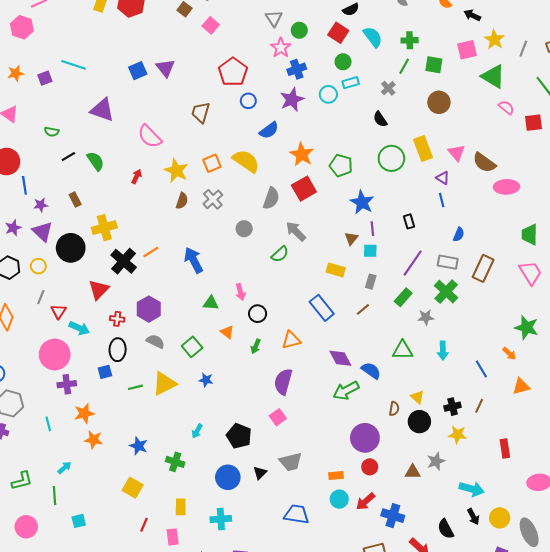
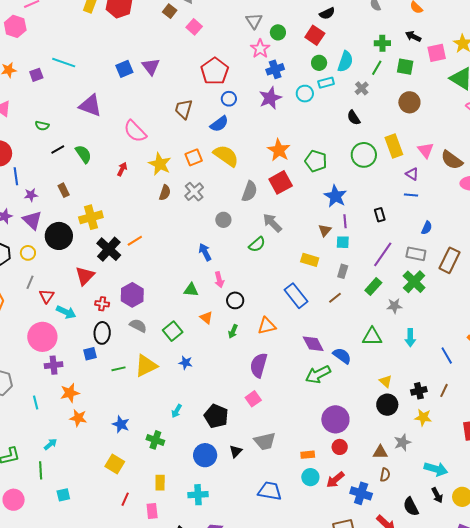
black arrow: (472, 15) -> (413, 36), moved
cyan semicircle: (373, 37) -> (345, 62), moved, turned 55
blue semicircle: (269, 130) -> (219, 124), moved
blue line: (442, 200) -> (411, 195), turned -72
blue arrow: (194, 260) -> (205, 252), moved, size x0.7
brown semicircle: (394, 409) -> (385, 475), moved

